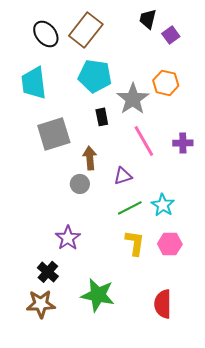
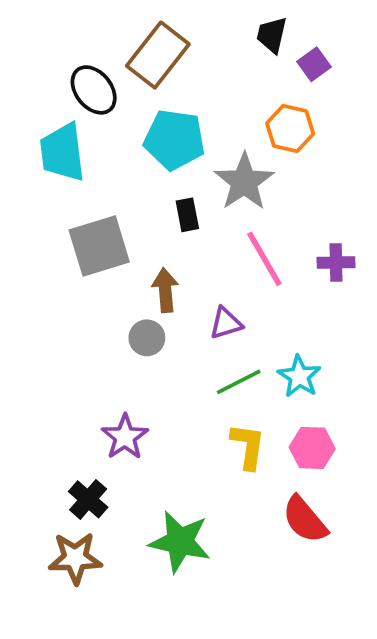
black ellipse: (46, 34) -> (94, 90), moved
orange hexagon: (166, 83) -> (290, 129), moved
red semicircle: (163, 304) -> (305, 520), moved, turned -40

